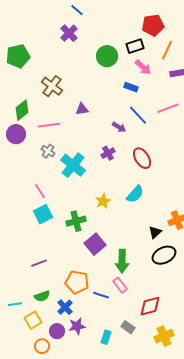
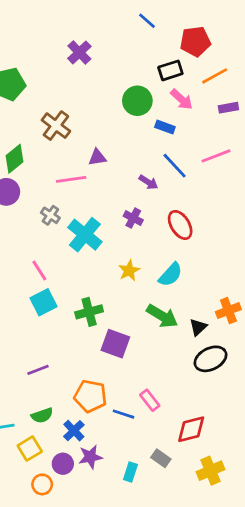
blue line: (77, 10) -> (147, 21), moved
orange line: (167, 50) -> (215, 76), turned 36
green circle: (107, 56) -> (137, 101), moved
pink line: (49, 125) -> (71, 179), moved
purple cross: (108, 153) -> (133, 218), turned -32
yellow star: (103, 201) -> (129, 271), moved
purple square: (95, 244) -> (115, 344), turned -30
green arrow: (122, 261) -> (162, 316), moved, turned -60

